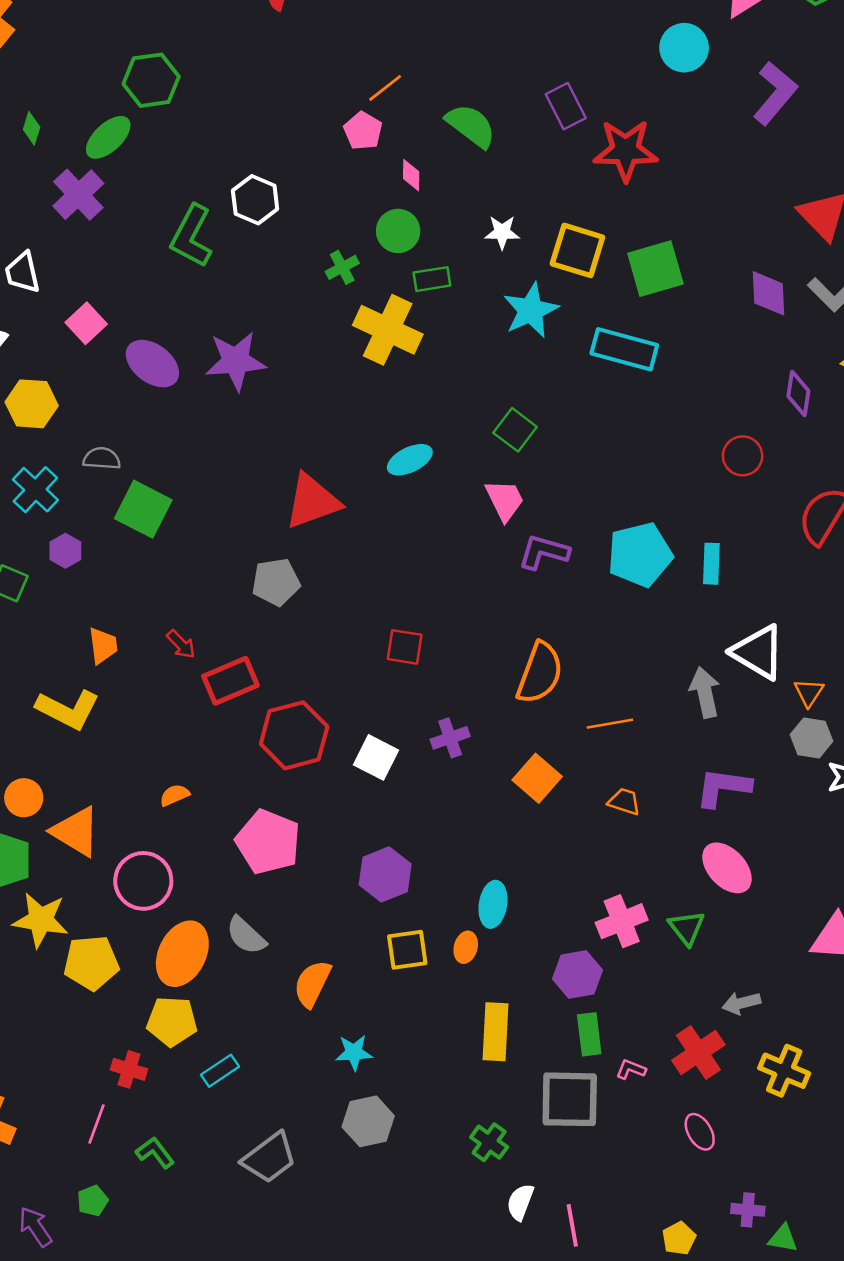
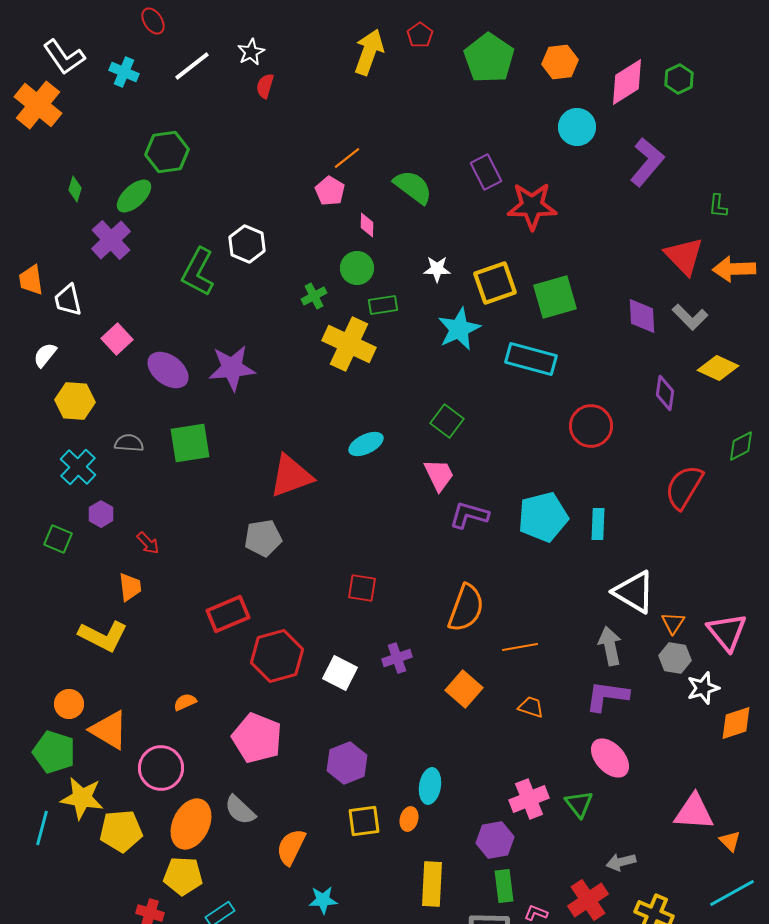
yellow square: (577, 250) -> (495, 283), turned -36
red circle: (743, 456) -> (591, 426), moved, size x1.4
green square: (143, 509) -> (190, 443), moved, turned -36
red arrow: (181, 644) -> (148, 543), moved
gray arrow: (705, 692) -> (610, 646), moved

